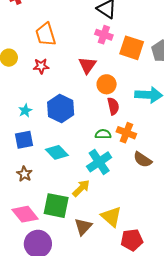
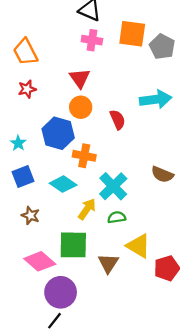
orange square: (132, 48) -> (132, 34), moved
orange circle: (107, 84) -> (81, 107), moved
orange cross: (126, 133) -> (84, 156), moved
green semicircle: (103, 134) -> (117, 217), moved
yellow arrow: (81, 188) -> (87, 209), moved

